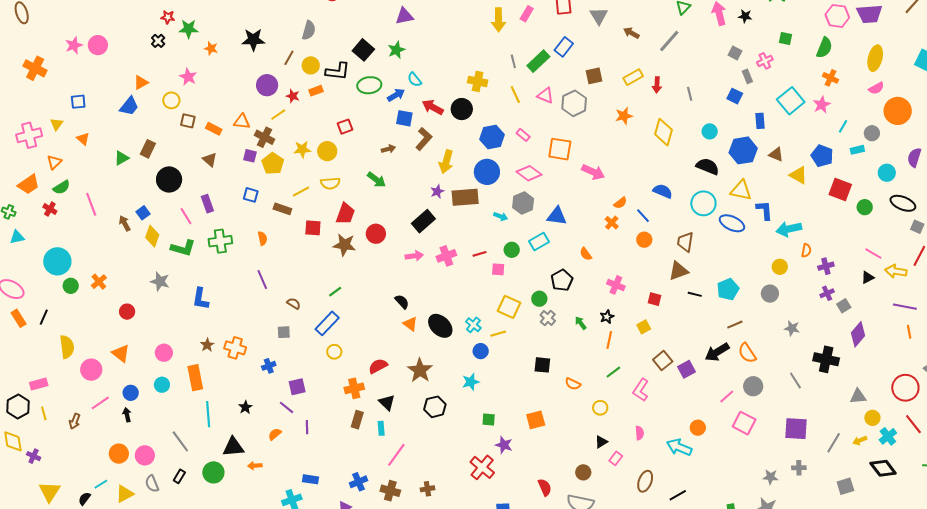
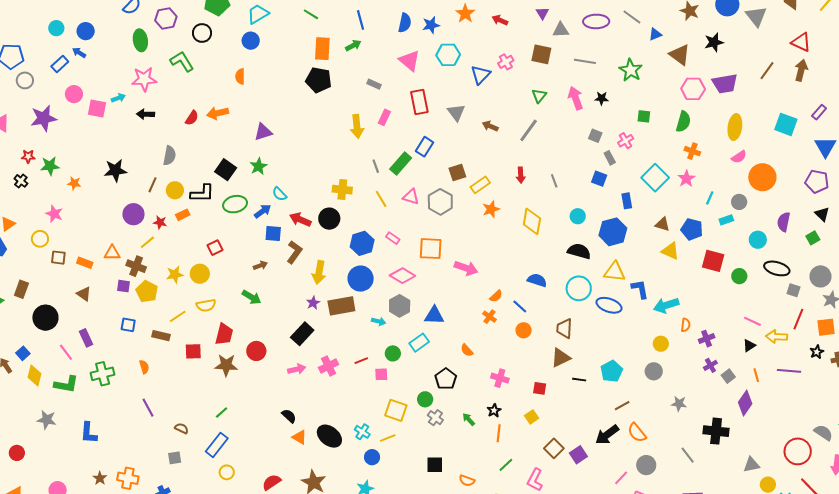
yellow rectangle: (633, 77) -> (480, 185), moved
brown triangle: (776, 154) -> (662, 224), moved
orange line: (909, 332) -> (756, 375), moved

